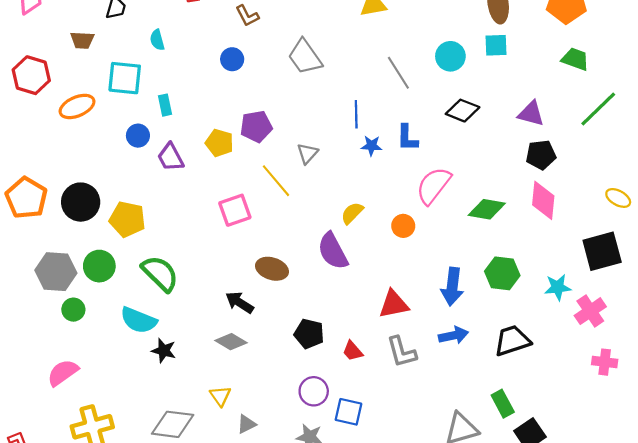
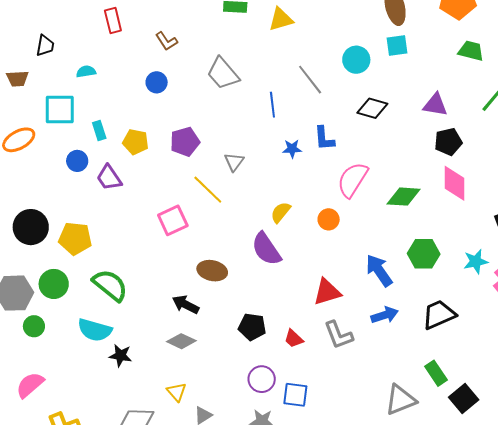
cyan semicircle: (157, 40) -> (86, 72), turned 102
blue line: (356, 114) -> (272, 105), moved
yellow pentagon: (219, 143) -> (136, 142), moved
blue arrow: (452, 287) -> (379, 270), turned 144

